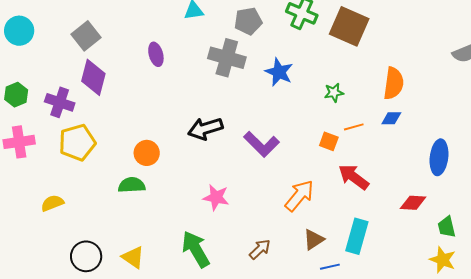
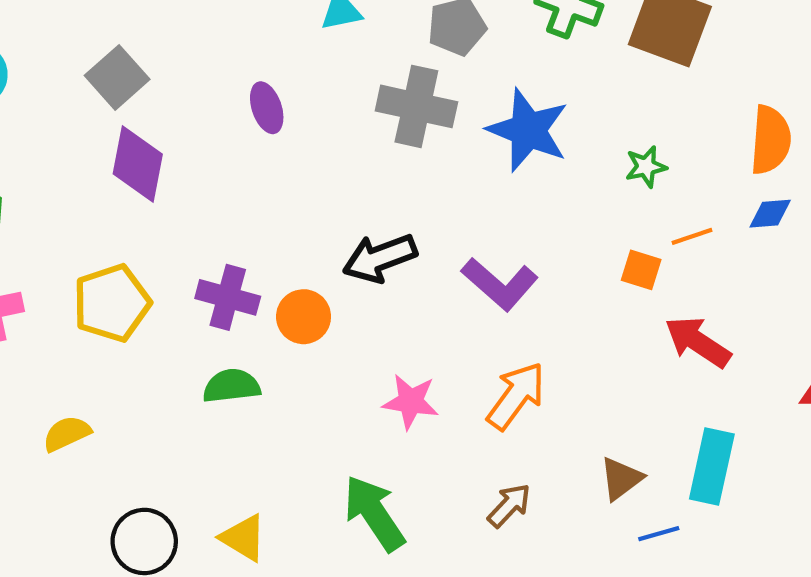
blue star: (279, 72) -> (528, 130), size x1.4
purple cross: (60, 102) -> (228, 297), moved
orange circle: (147, 153) -> (304, 317), moved
orange arrow: (299, 196) -> (516, 396), moved

